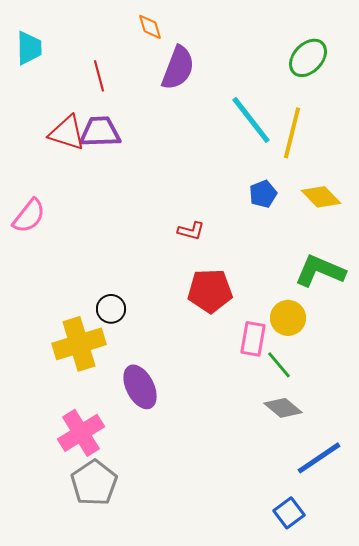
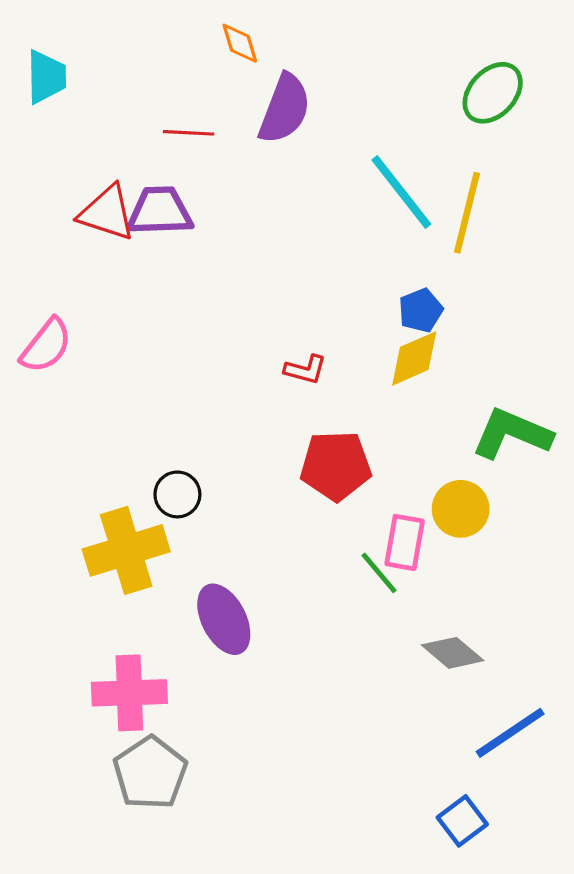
red line: (99, 76) -> (189, 133), moved, turned -72
yellow diamond: (321, 197) -> (414, 358), moved, turned -69
green line: (279, 365) -> (379, 573), moved
pink cross: (81, 433) -> (129, 693), turned 30

